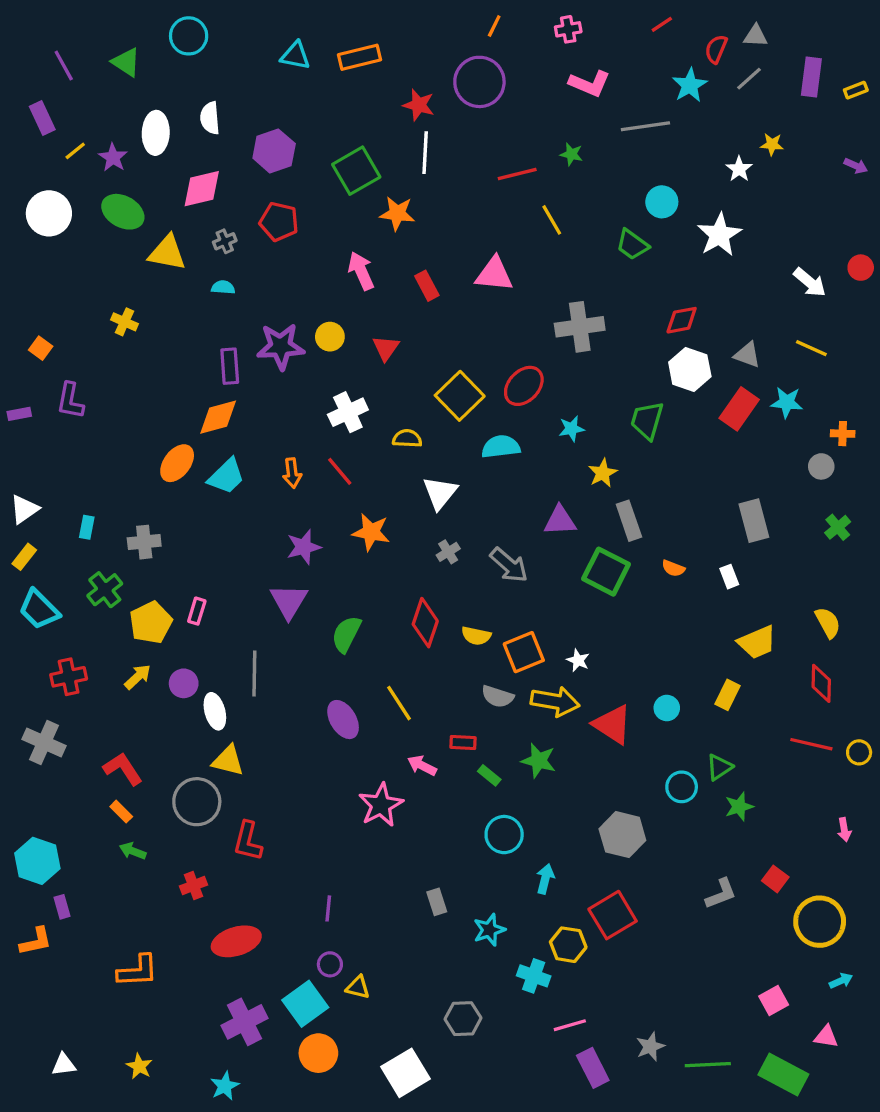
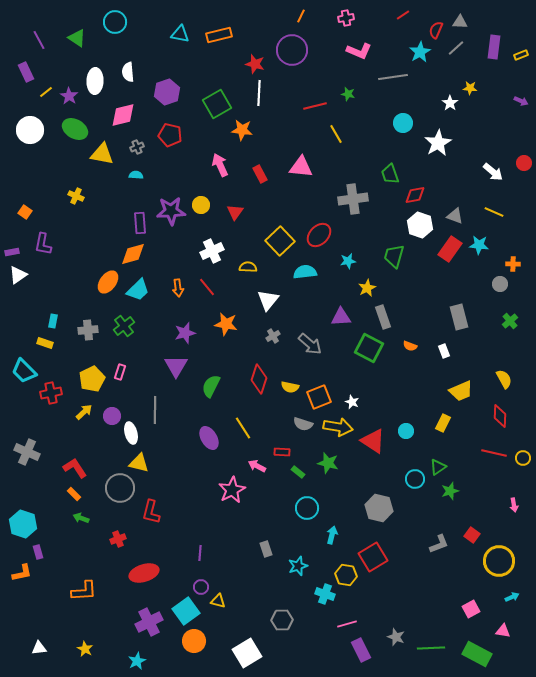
green trapezoid: (632, 245) -> (390, 174), moved, turned 35
white triangle: (24, 509) -> (18, 275), moved
yellow rectangle: (24, 557) -> (45, 343), moved, turned 70
green cross: (105, 590) -> (124, 326), moved
red cross: (69, 677) -> (51, 393), moved
gray star: (650, 1047) -> (396, 637), turned -30

